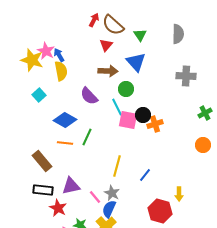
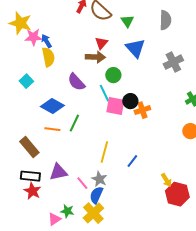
red triangle: (106, 45) -> (101, 43), moved
pink star: (46, 51) -> (33, 37), turned -30
yellow star: (32, 60) -> (20, 23), moved
blue triangle: (136, 62) -> (135, 48), moved
gray cross: (186, 76) -> (173, 62), turned -30
yellow arrow: (179, 194) -> (166, 180), turned -32
red star: (58, 208) -> (32, 191), moved
red hexagon: (160, 211) -> (177, 194), moved

